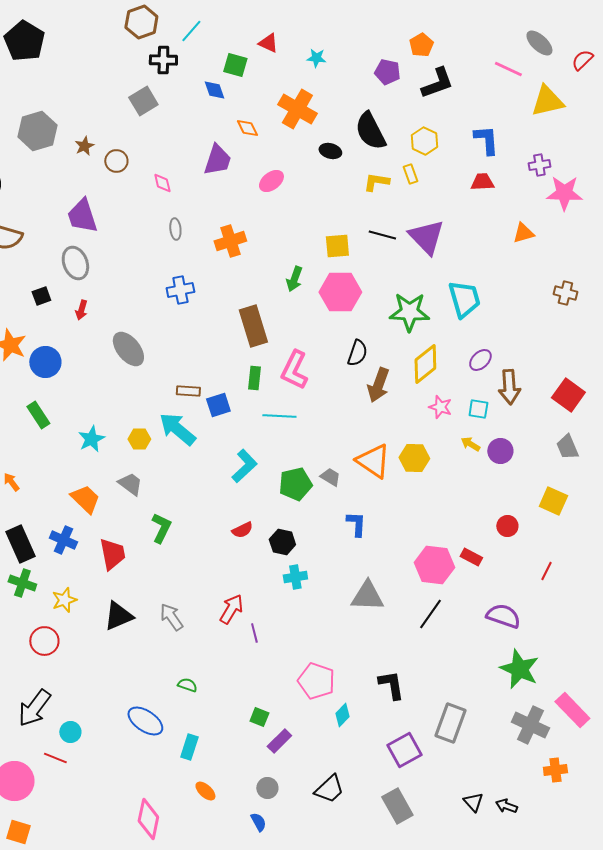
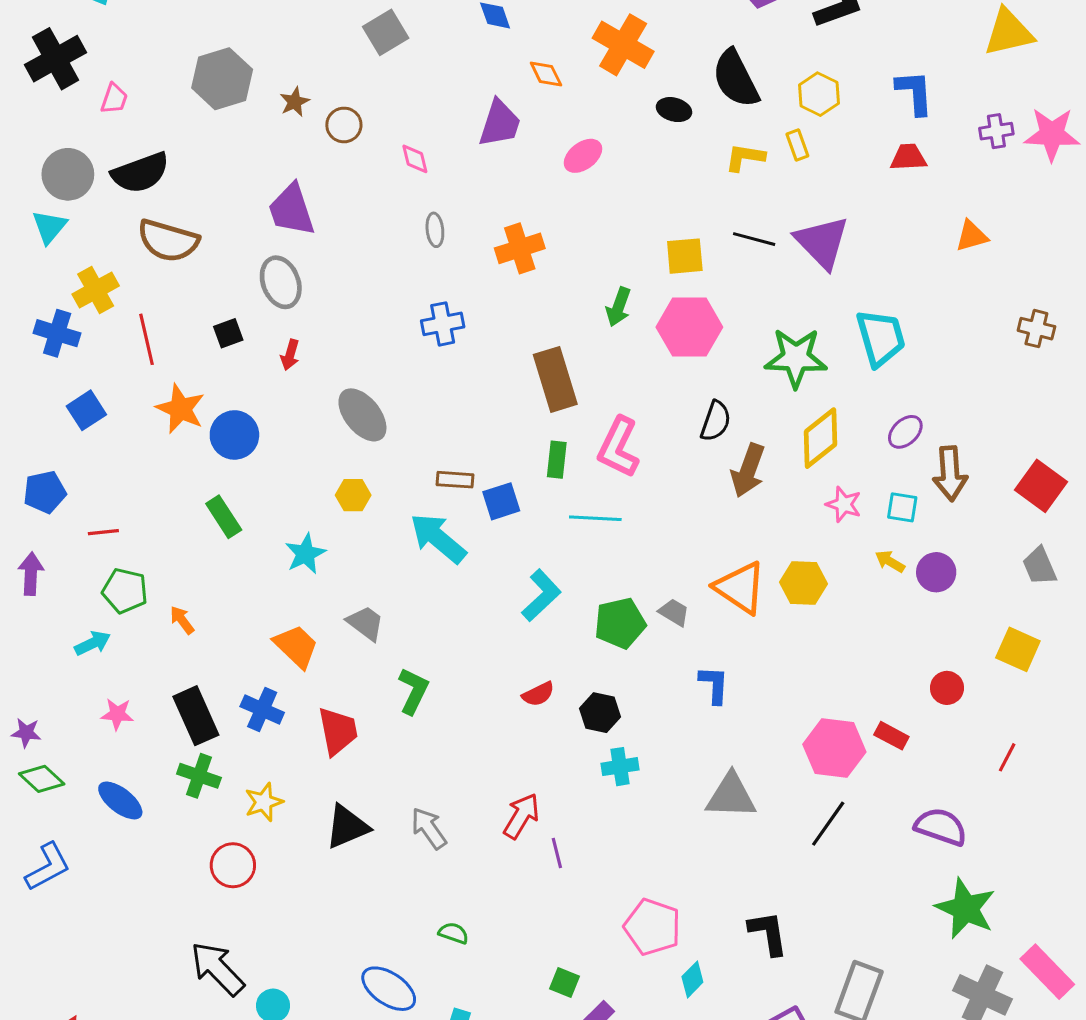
pink star: (564, 193) -> (1052, 134), moved
yellow hexagon: (139, 439) -> (353, 495), moved
black arrow: (34, 708) -> (217, 969), turned 99

